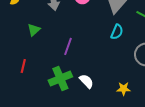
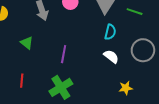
green triangle: (34, 30) -> (27, 43), turned -32
white semicircle: (86, 81) -> (111, 57), moved

